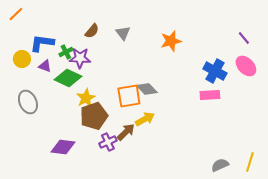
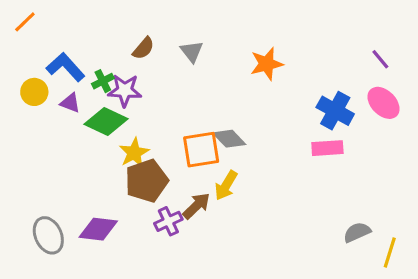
blue L-shape: (42, 43) -> (65, 67), turned 40
gray ellipse: (28, 102) -> (48, 235), moved
yellow arrow: (145, 119) -> (226, 185), turned 150
gray semicircle: (220, 165) -> (357, 232), moved

